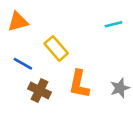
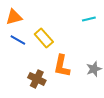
blue line: (23, 64) -> (18, 40), moved
brown cross: (40, 91) -> (37, 79), moved

